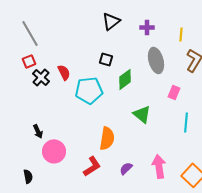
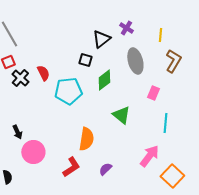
black triangle: (111, 21) -> (101, 39), moved
purple cross: (147, 27) -> (126, 28), turned 32
pink arrow: (159, 166) -> (149, 156), moved, turned 45

